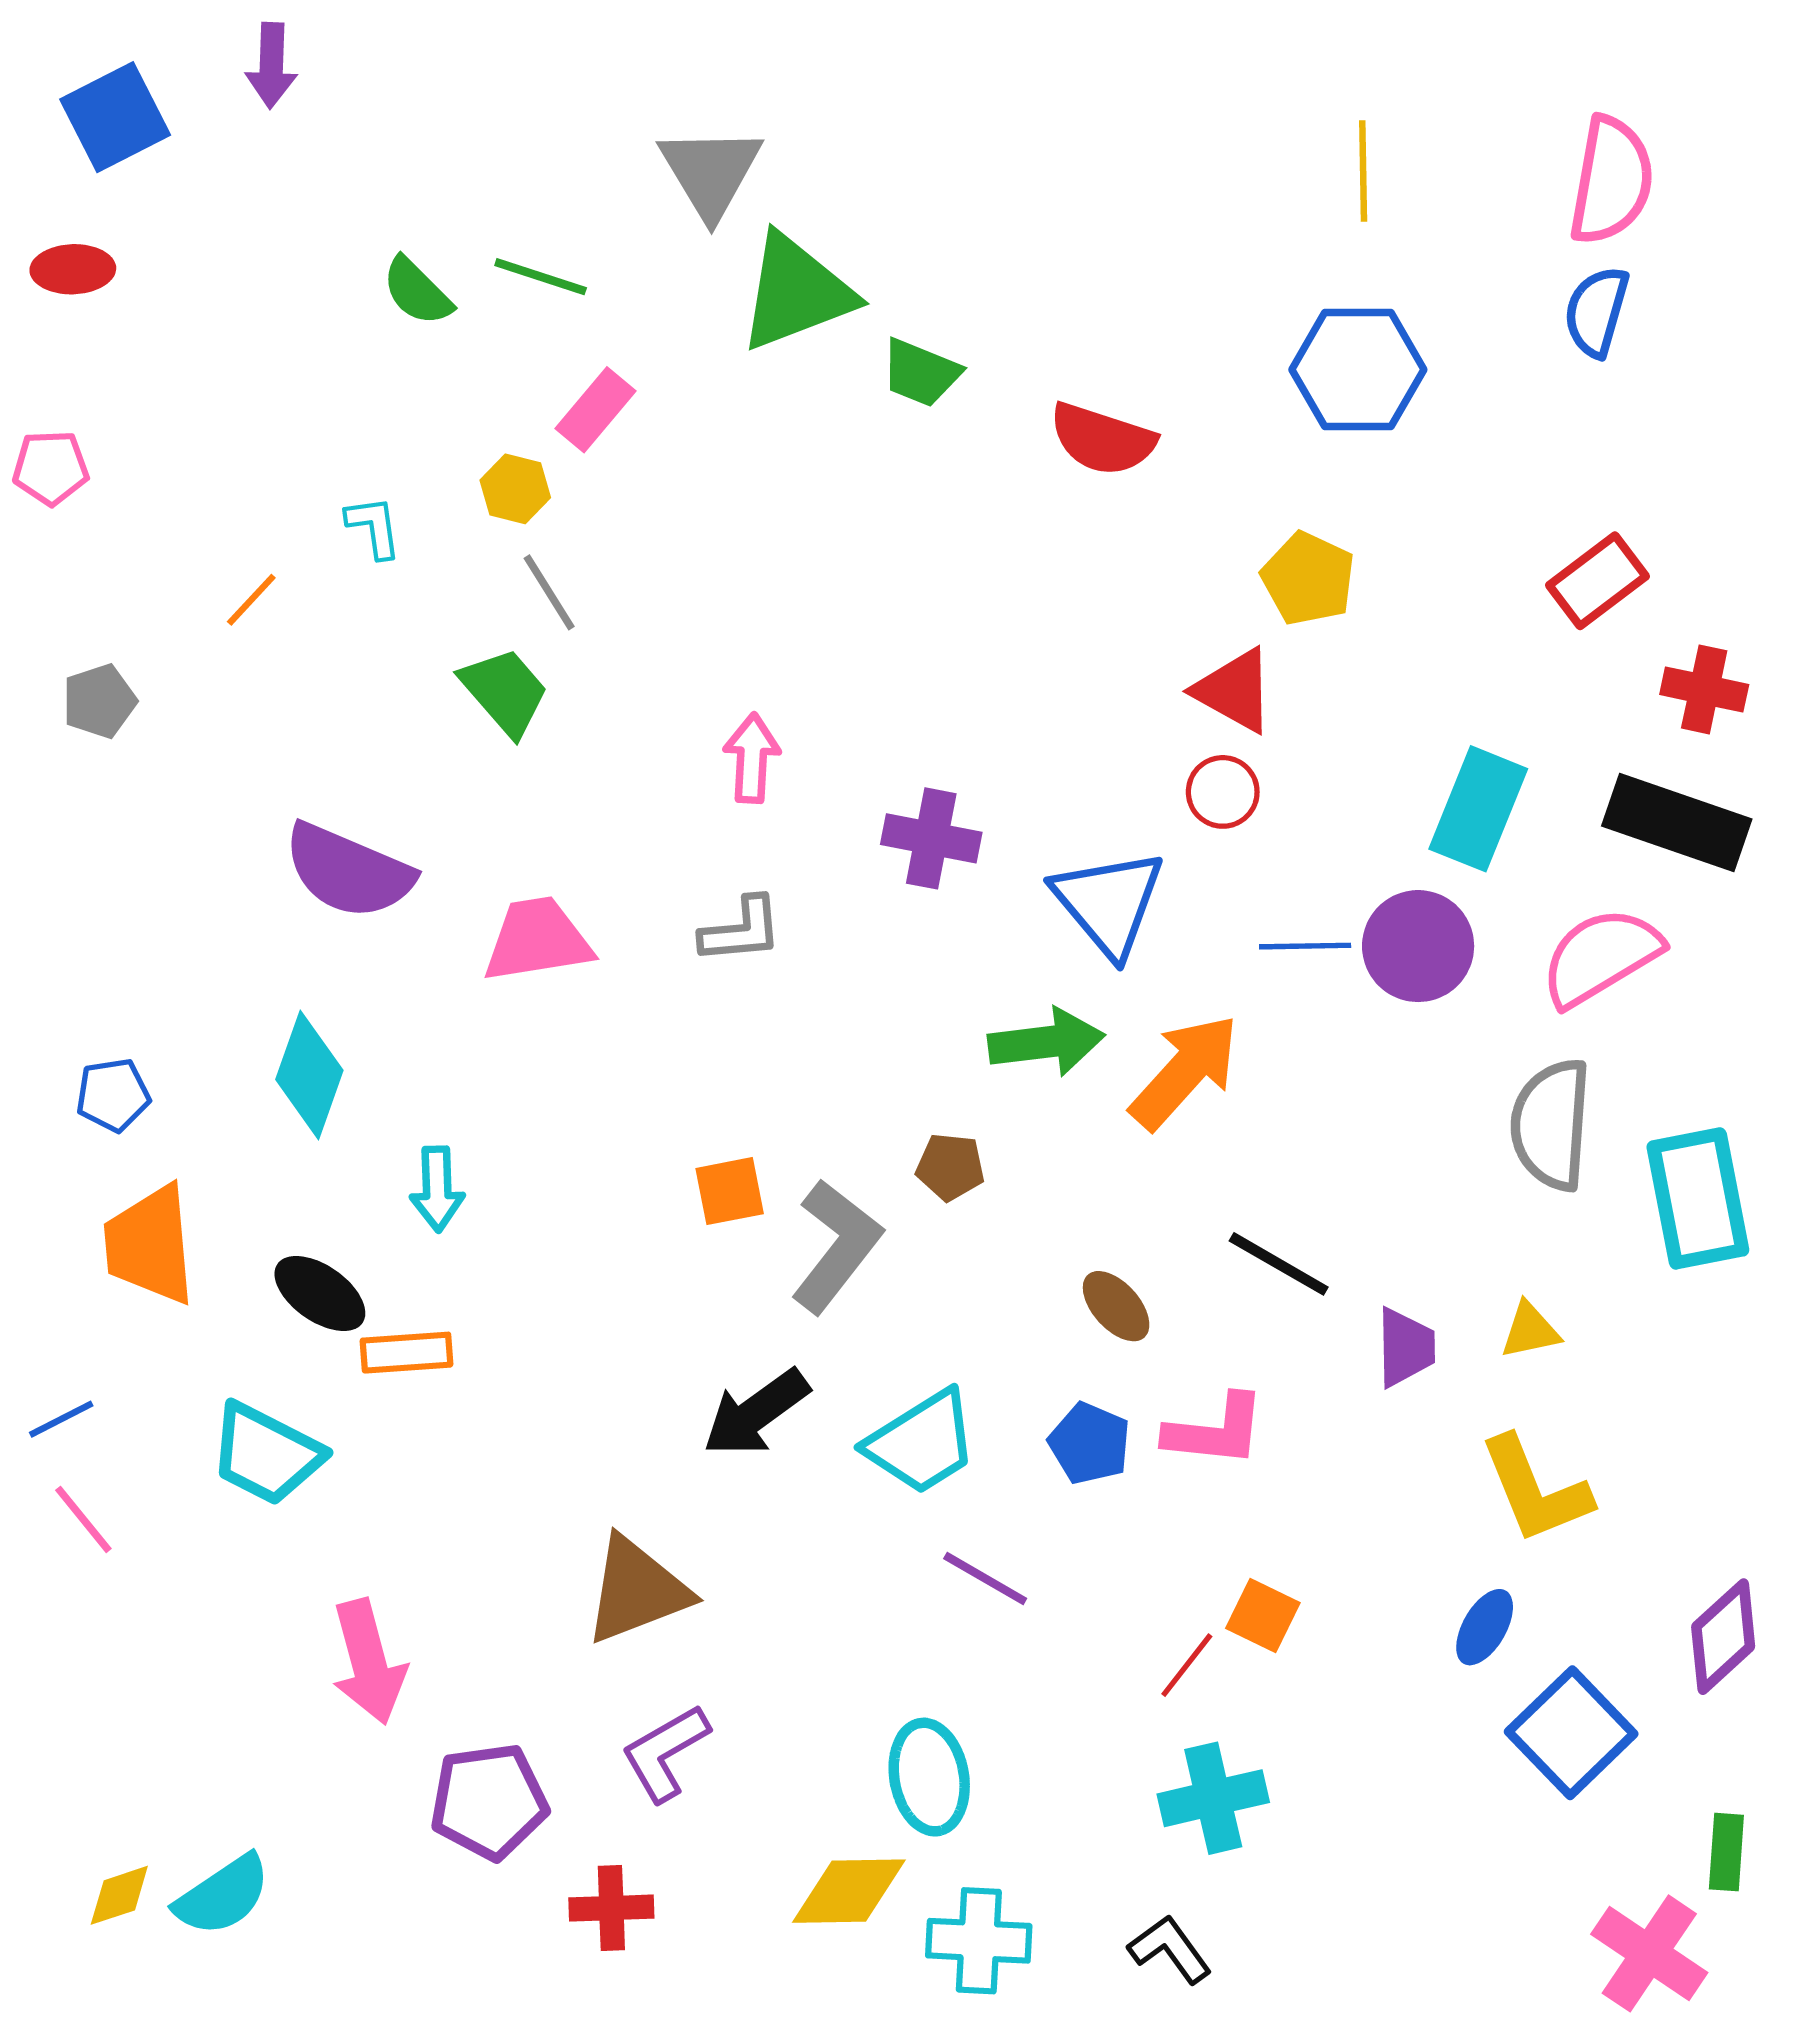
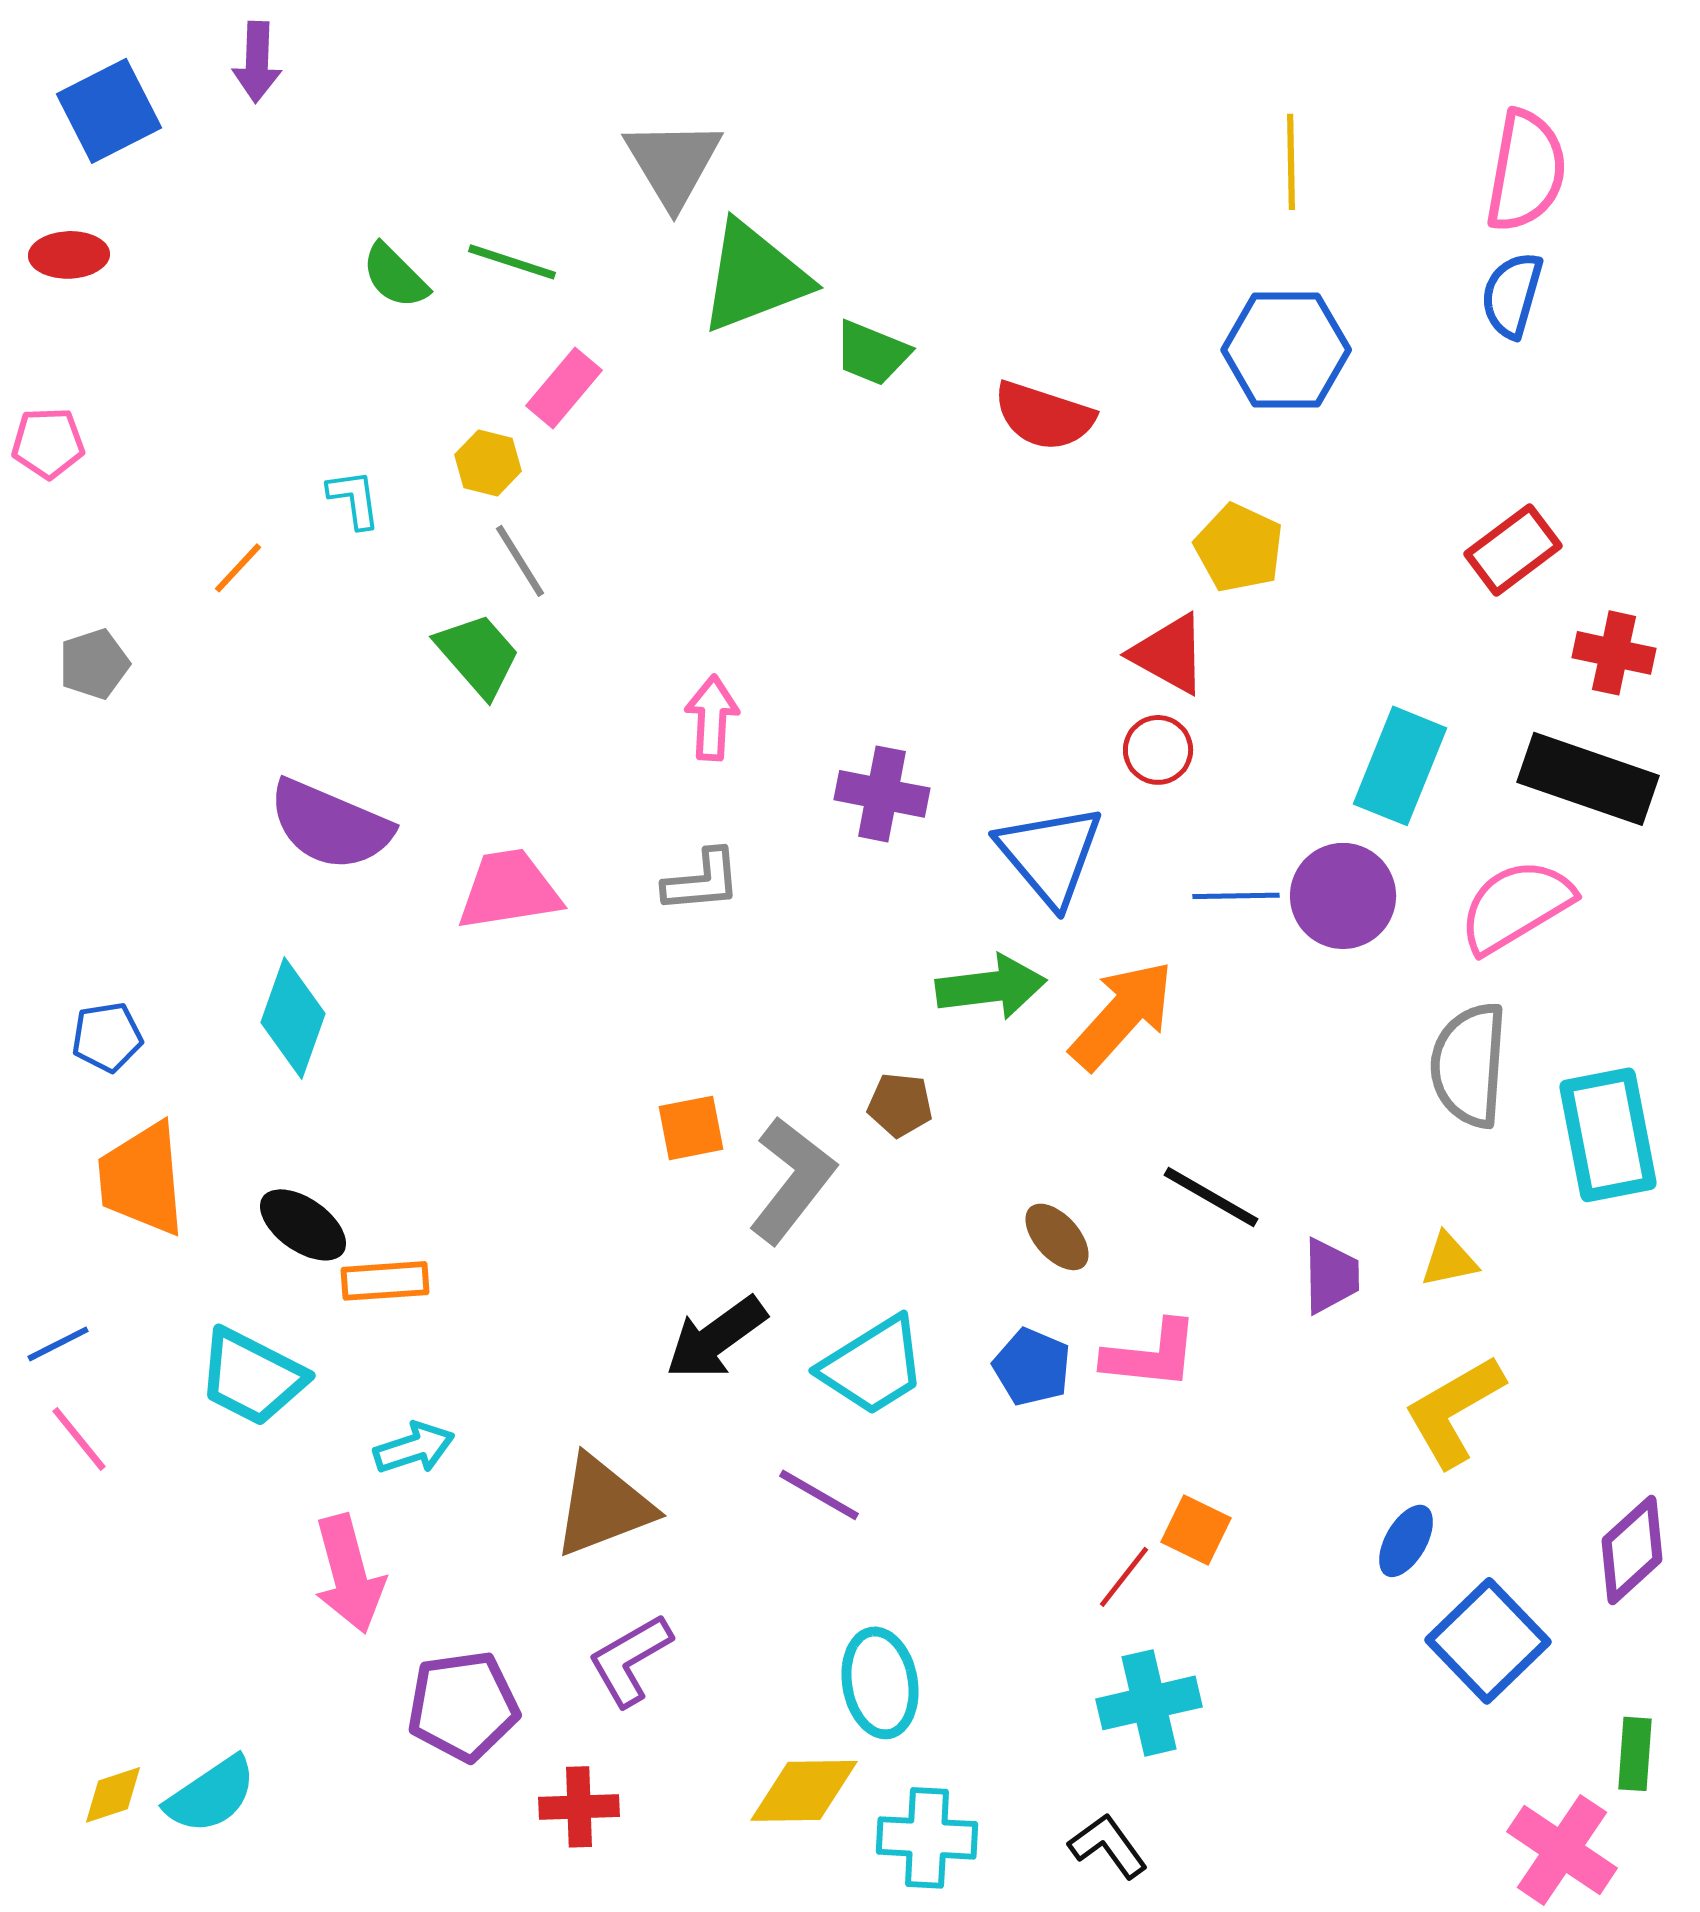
cyan arrow: (437, 1189) -> (414, 1448), moved, turned -106
yellow L-shape: (1535, 1490) -> (1454, 1411), turned 82
purple line: (985, 1579) -> (819, 1495), moved

